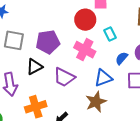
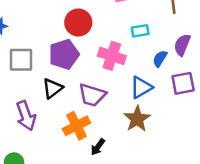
red circle: (85, 20) -> (78, 23), moved
cyan rectangle: (110, 34) -> (140, 31), turned -64
orange cross: (36, 107) -> (76, 126), moved

